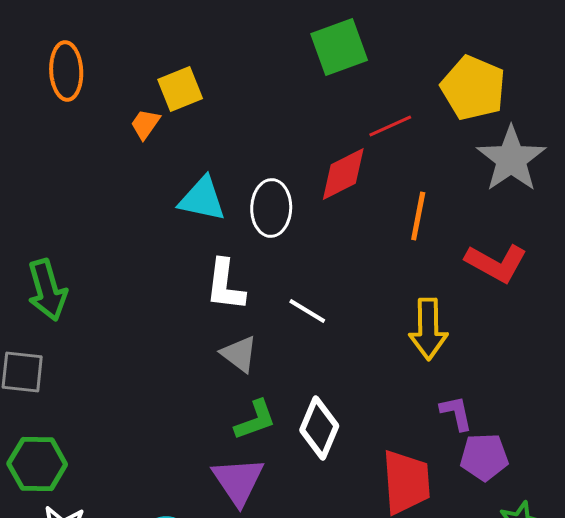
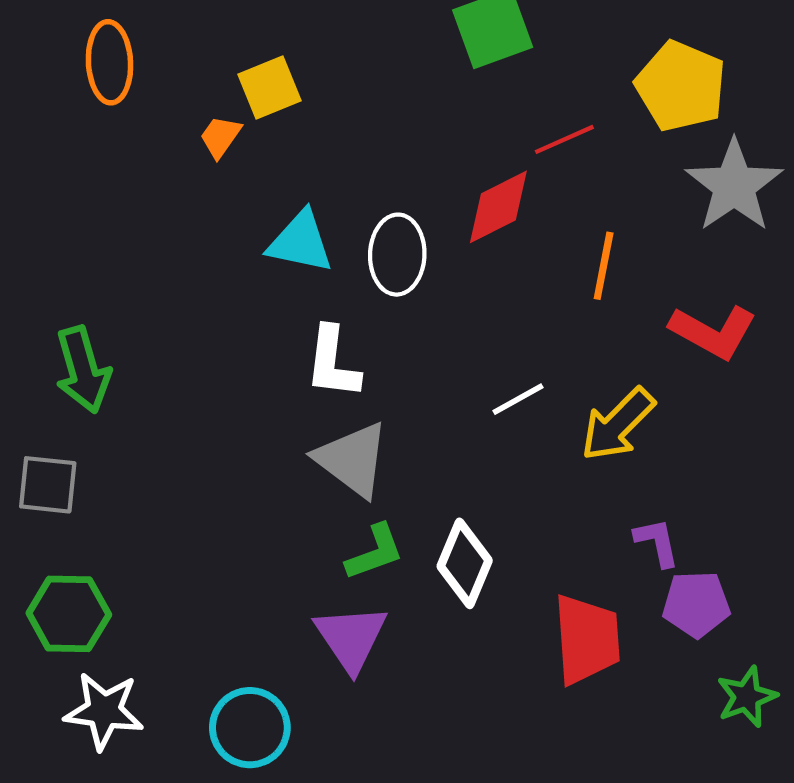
white line: (307, 311) -> (518, 399), moved, turned -60
yellow arrow: (428, 329) -> (618, 424), turned 46
gray triangle: (239, 354) -> (352, 460), size x1.5

